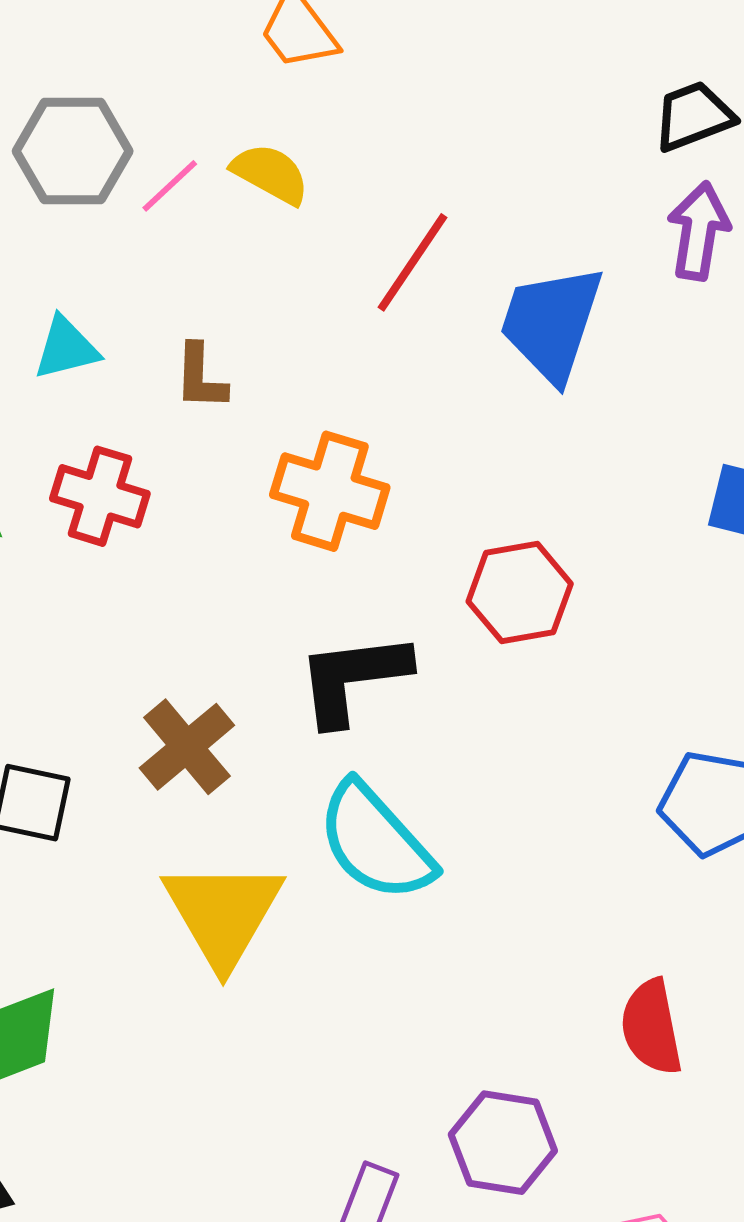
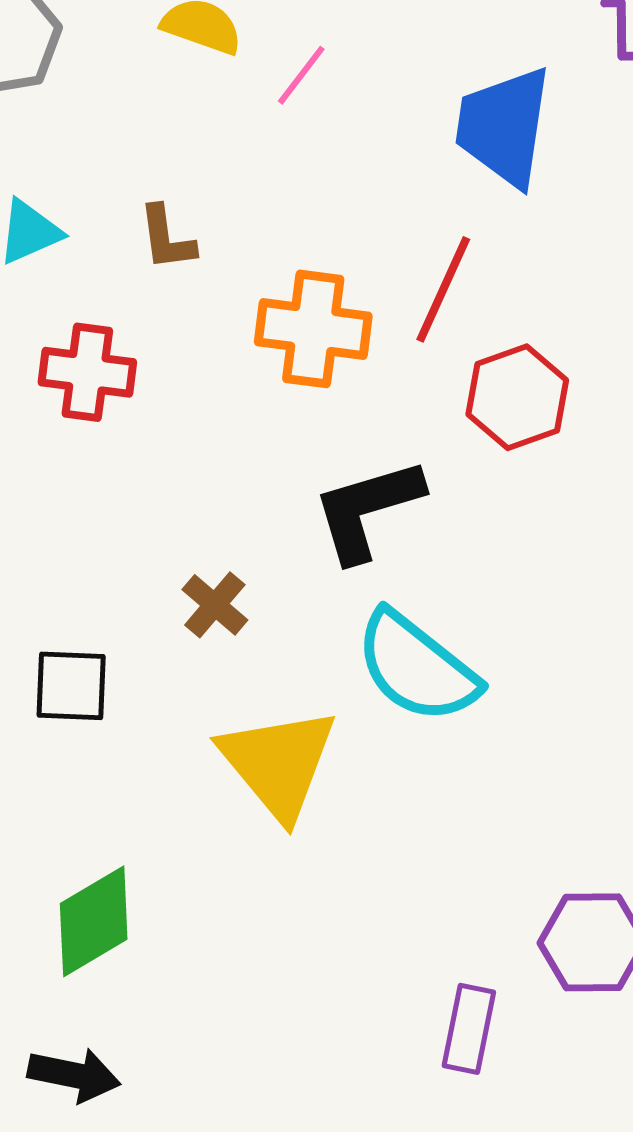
pink line: (170, 186) -> (301, 75), moved
red line: (412, 262) -> (443, 289), moved
brown cross: (187, 747) -> (215, 605), size x0.7

